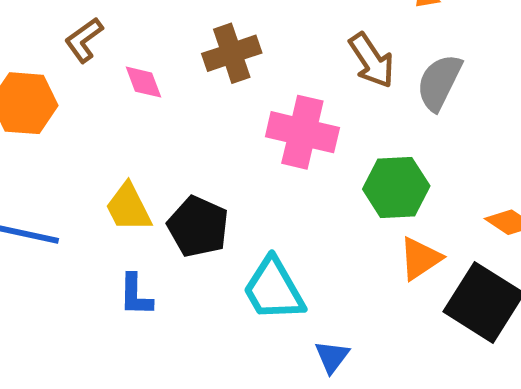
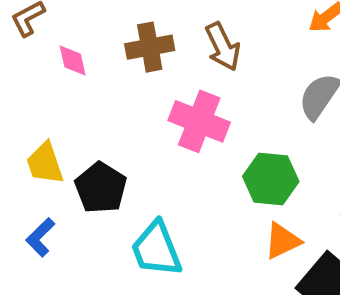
brown arrow: (372, 60) -> (223, 47), moved
blue L-shape: (136, 295) -> (40, 237), turned 36

